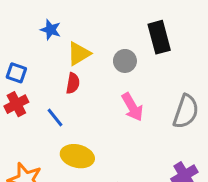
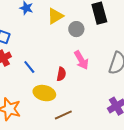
yellow triangle: (79, 54) -> (55, 16), moved
red semicircle: (73, 83) -> (61, 74), moved

